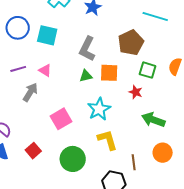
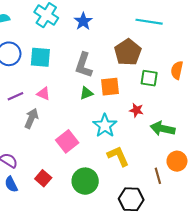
red star: (136, 92) -> (136, 110), moved
brown line: (134, 162) -> (158, 176), moved

